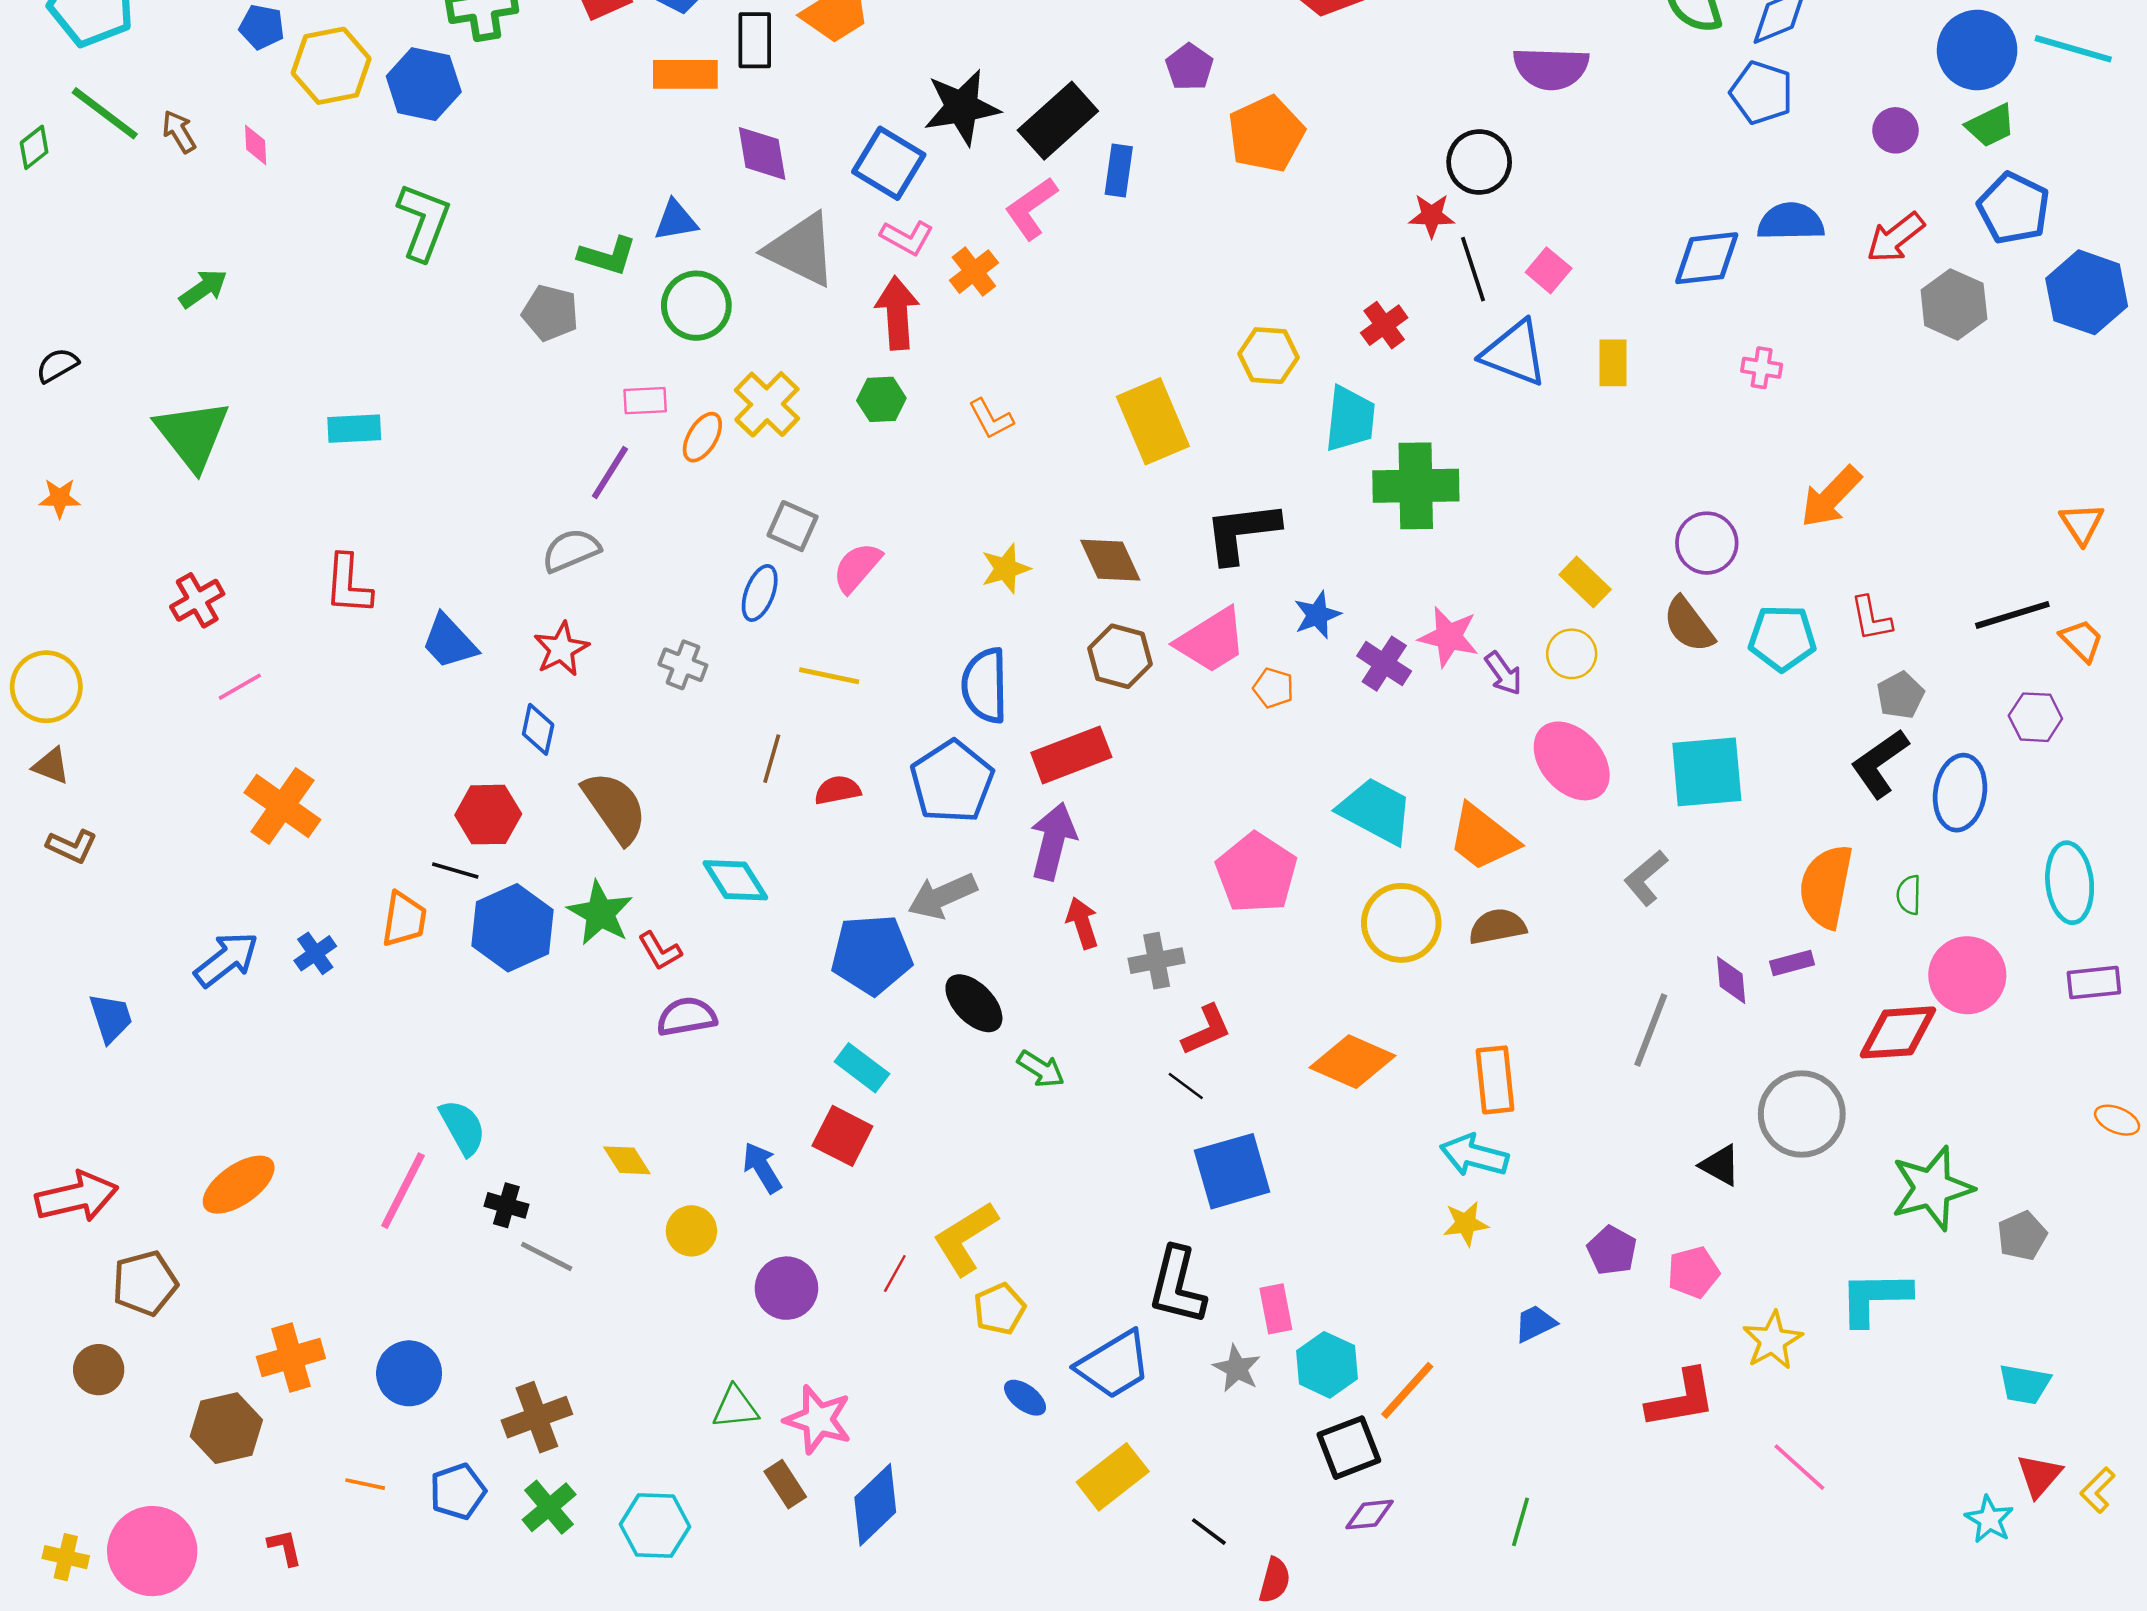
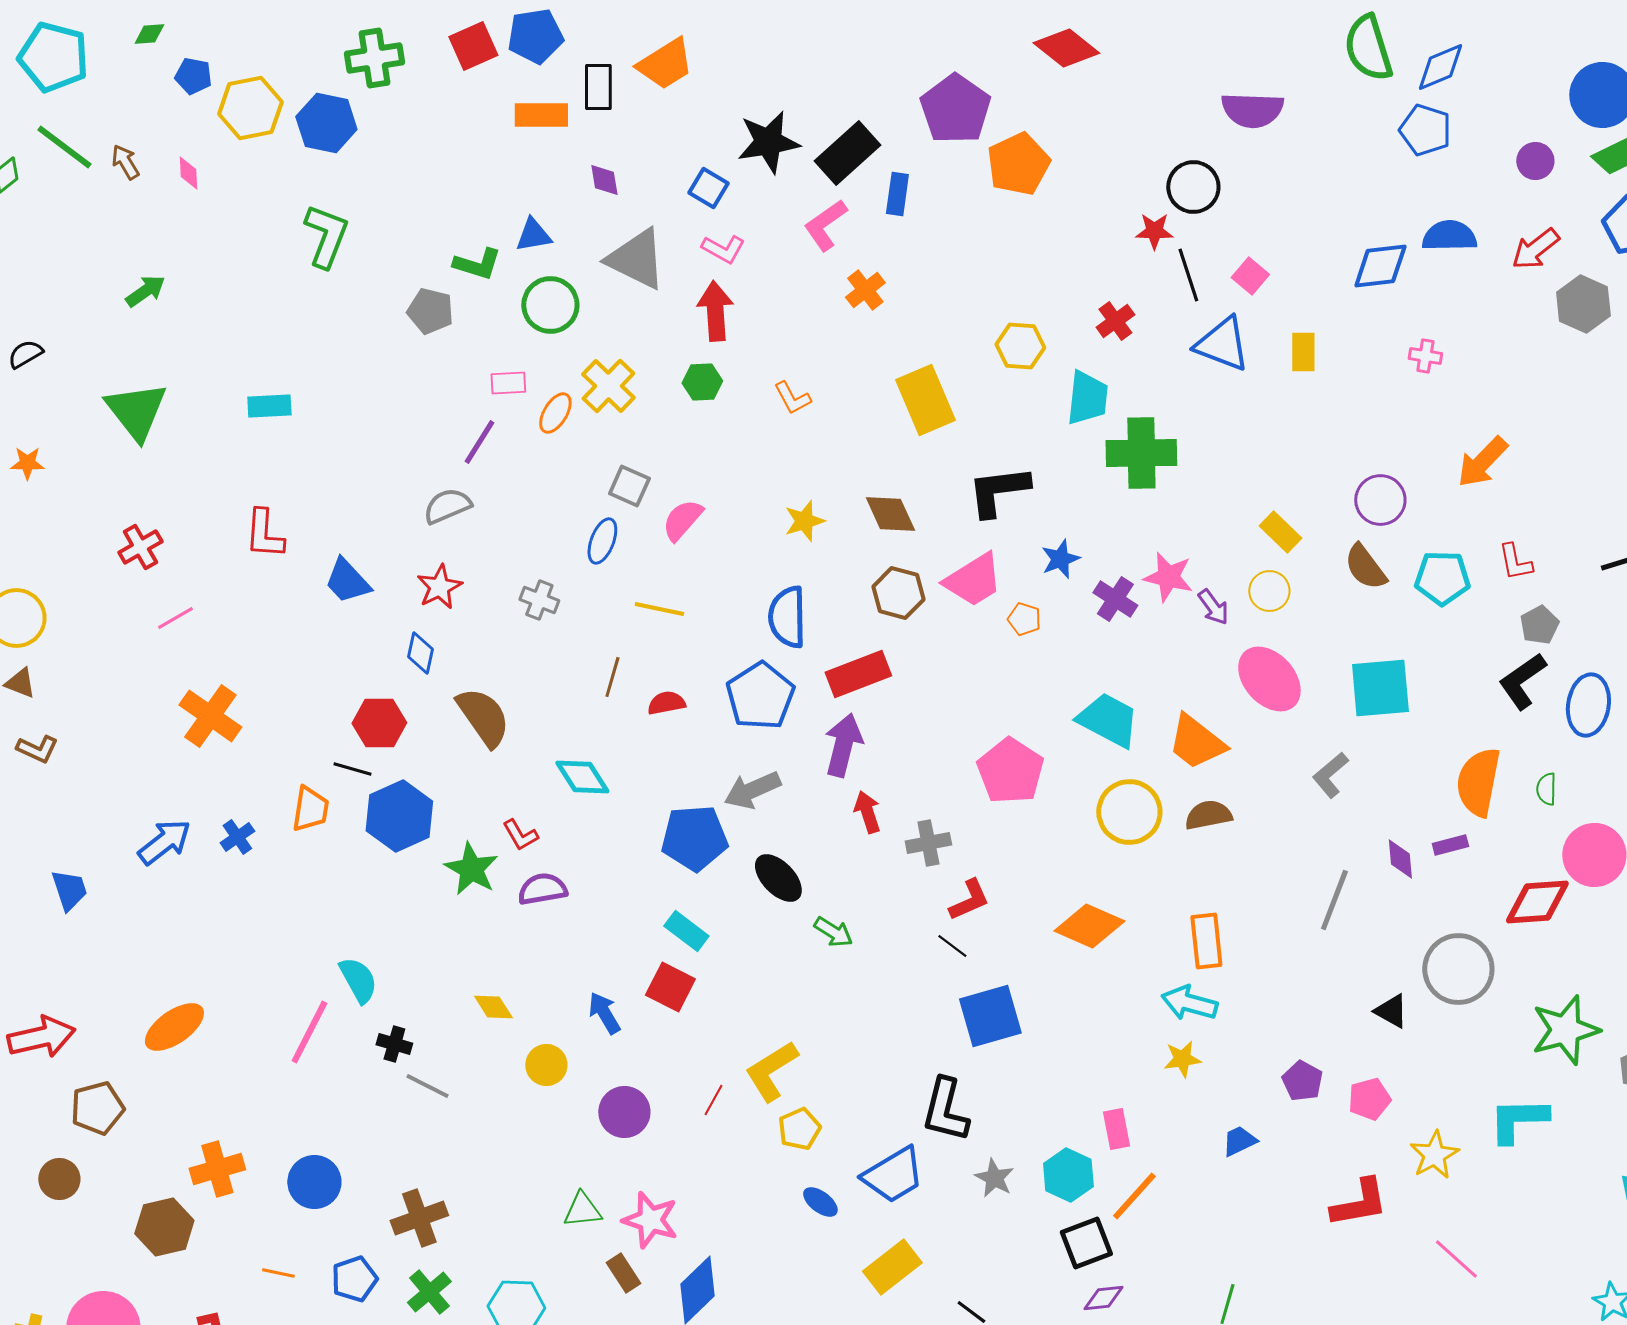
purple pentagon: (1189, 67) -> (955, 109), size x1.8
purple diamond: (762, 153) -> (604, 180), size x0.7
blue square: (889, 163) -> (708, 188), size x0.7
orange cross: (974, 272) -> (865, 290), moved
green star: (600, 913) -> (471, 869), moved
pink rectangle: (1276, 1309) -> (1116, 1129), moved

